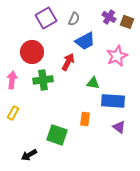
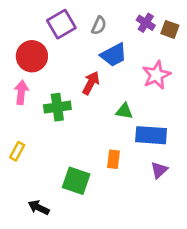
red circle: (32, 52) -> (32, 56), moved
pink arrow: (12, 80) -> (21, 92), moved
purple triangle: (119, 127) -> (159, 170), turned 40
black arrow: (29, 155) -> (39, 208), turned 56

